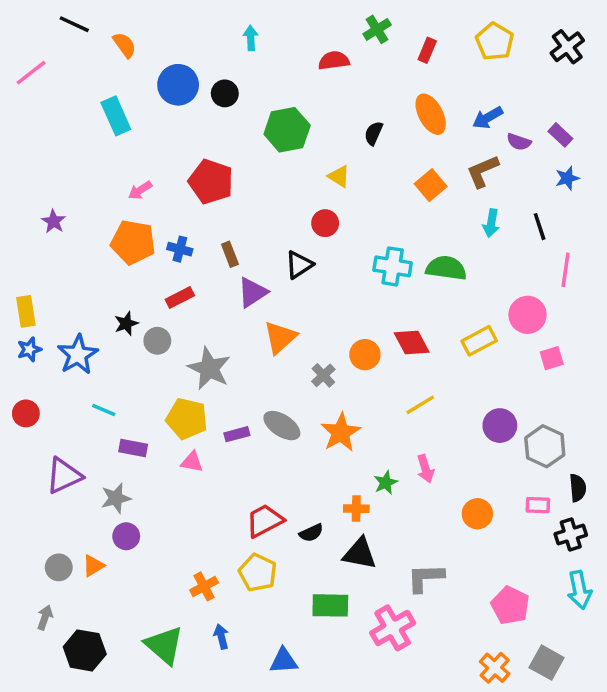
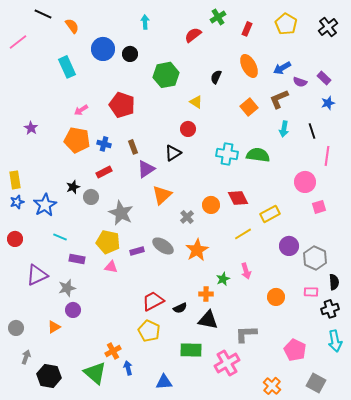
red semicircle: (334, 61) -> (193, 35), turned -30
yellow rectangle: (479, 341) -> (270, 214), moved
gray circle: (59, 567) -> (16, 328), moved
orange cross: (204, 586) -> (113, 351), moved
orange cross: (495, 668) -> (272, 386), moved

